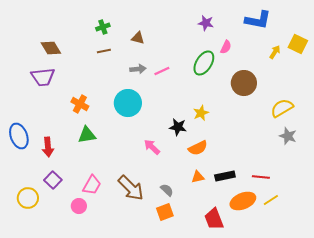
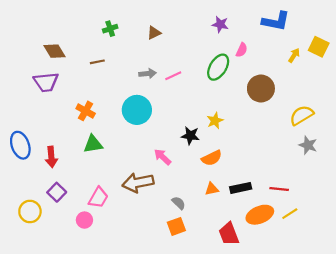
brown triangle: (138, 38) -> (154, 33), moved, turned -40
brown line: (104, 51) -> (97, 62), moved
brown arrow: (131, 188) -> (138, 183), moved, turned 124

